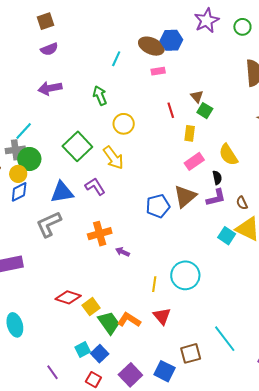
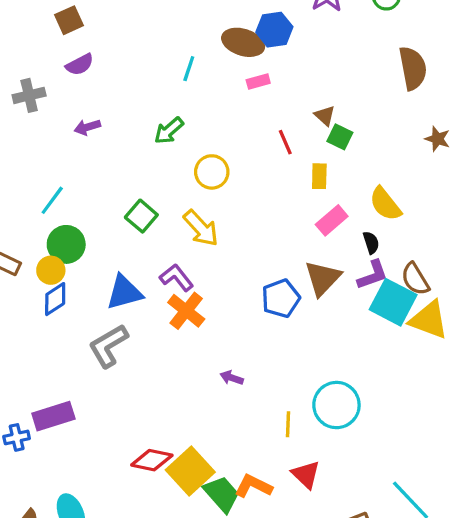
purple arrow: (50, 88) -> (87, 127), size x0.7
green arrow: (100, 96) -> (169, 131), turned -102
green square: (77, 146) -> (141, 216), size x0.7
gray cross: (15, 150) -> (29, 95), moved
brown semicircle: (242, 203) -> (415, 279), size x1.5
orange cross: (100, 234) -> (186, 311), moved, turned -30
cyan square: (227, 236) -> (393, 302), moved, size x1.6
yellow square: (91, 307) -> (190, 471), size x1.6

